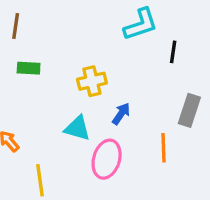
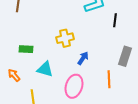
green rectangle: (29, 68) -> (26, 49), moved
cyan triangle: (77, 128) -> (45, 69), moved

